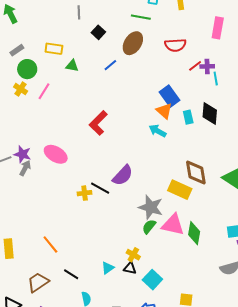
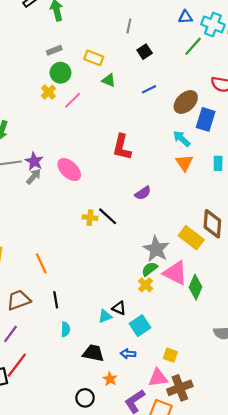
green line: (141, 17) -> (193, 46), turned -72
brown ellipse: (133, 43) -> (186, 102), moved
blue rectangle: (169, 96) -> (206, 119), moved, turned 40
orange triangle: (164, 111) -> (184, 163), moved
red L-shape: (98, 123) -> (122, 147), turned -45
cyan arrow: (158, 131) -> (182, 139), moved
purple semicircle: (123, 175) -> (143, 193), moved, size x0.7
yellow cross: (133, 255) -> (146, 285), moved
cyan triangle: (108, 268) -> (105, 316), moved
black line: (71, 274) -> (56, 300), turned 35

